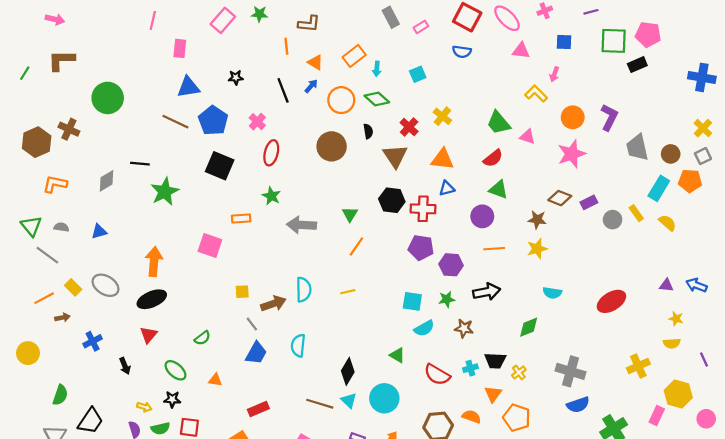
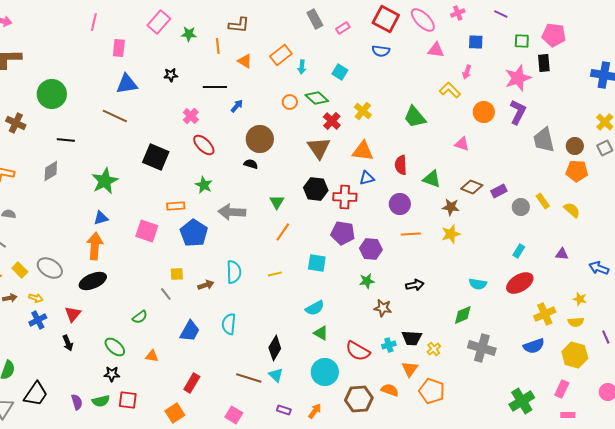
purple line: (591, 12) -> (501, 14), turned 40
green star: (259, 14) -> (189, 34), moved
green square: (614, 41) -> (522, 41), size x0.6
black rectangle: (637, 65) -> (544, 63), turned -72
cyan square: (418, 74) -> (340, 72), turned -35
blue arrow: (311, 86) -> (237, 106), moved
black line: (283, 90) -> (215, 87), turned -70
green diamond: (377, 99) -> (317, 98), moved
orange circle: (341, 100) -> (290, 102), moved, size x0.6
blue pentagon: (213, 121) -> (194, 233), moved
black semicircle: (368, 131) -> (251, 164), moved, turned -64
pink triangle: (527, 137) -> (462, 144), moved
red ellipse: (271, 153) -> (204, 145), turned -60
pink star: (572, 154) -> (518, 78), moved
red semicircle: (493, 158) -> (401, 165), moved, turned 126
black line: (140, 164) -> (66, 140), moved
orange pentagon: (690, 181) -> (577, 171), moved
cyan rectangle: (659, 188) -> (519, 251), moved, size x0.6
green triangle: (498, 189) -> (432, 179), moved
blue triangle: (99, 231) -> (101, 218), moved
purple triangle: (666, 285) -> (562, 254), moved
black arrow: (487, 292) -> (415, 285), moved, size x0.7
cyan semicircle: (552, 293) -> (478, 284), moved
cyan square: (412, 301) -> (317, 263), moved
brown arrow: (273, 304) -> (206, 285), size x0.7
gray line: (252, 324) -> (166, 294), moved
green diamond: (529, 327) -> (463, 315), moved
cyan semicircle: (424, 328) -> (315, 308), moved
red triangle: (149, 335) -> (73, 314), moved
yellow cross: (638, 366) -> (545, 314), moved
yellow hexagon: (678, 394) -> (575, 355), moved
cyan circle: (384, 398) -> (325, 372), moved
blue semicircle: (578, 405) -> (534, 346), moved
yellow arrow: (144, 407) -> (36, 298), moved
red rectangle: (258, 409) -> (192, 383), turned -36

